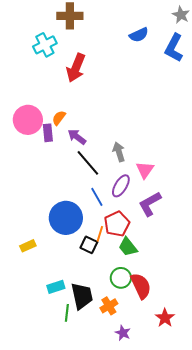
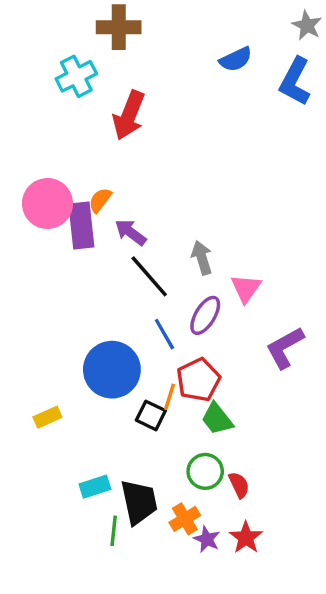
purple rectangle: (48, 133) -> (81, 226), size x1.5
purple L-shape: (150, 204) -> (285, 348), moved
red semicircle: (141, 286) -> (239, 485), size x0.6
red star: (165, 318) -> (246, 538), moved
purple star: (123, 333) -> (207, 539), moved

